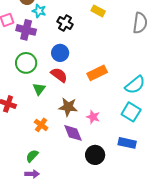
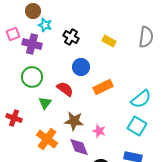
yellow rectangle: (98, 11) -> (109, 41), moved
blue circle: (60, 53) -> (81, 67), moved
orange cross: (41, 125) -> (47, 139), size x1.5

